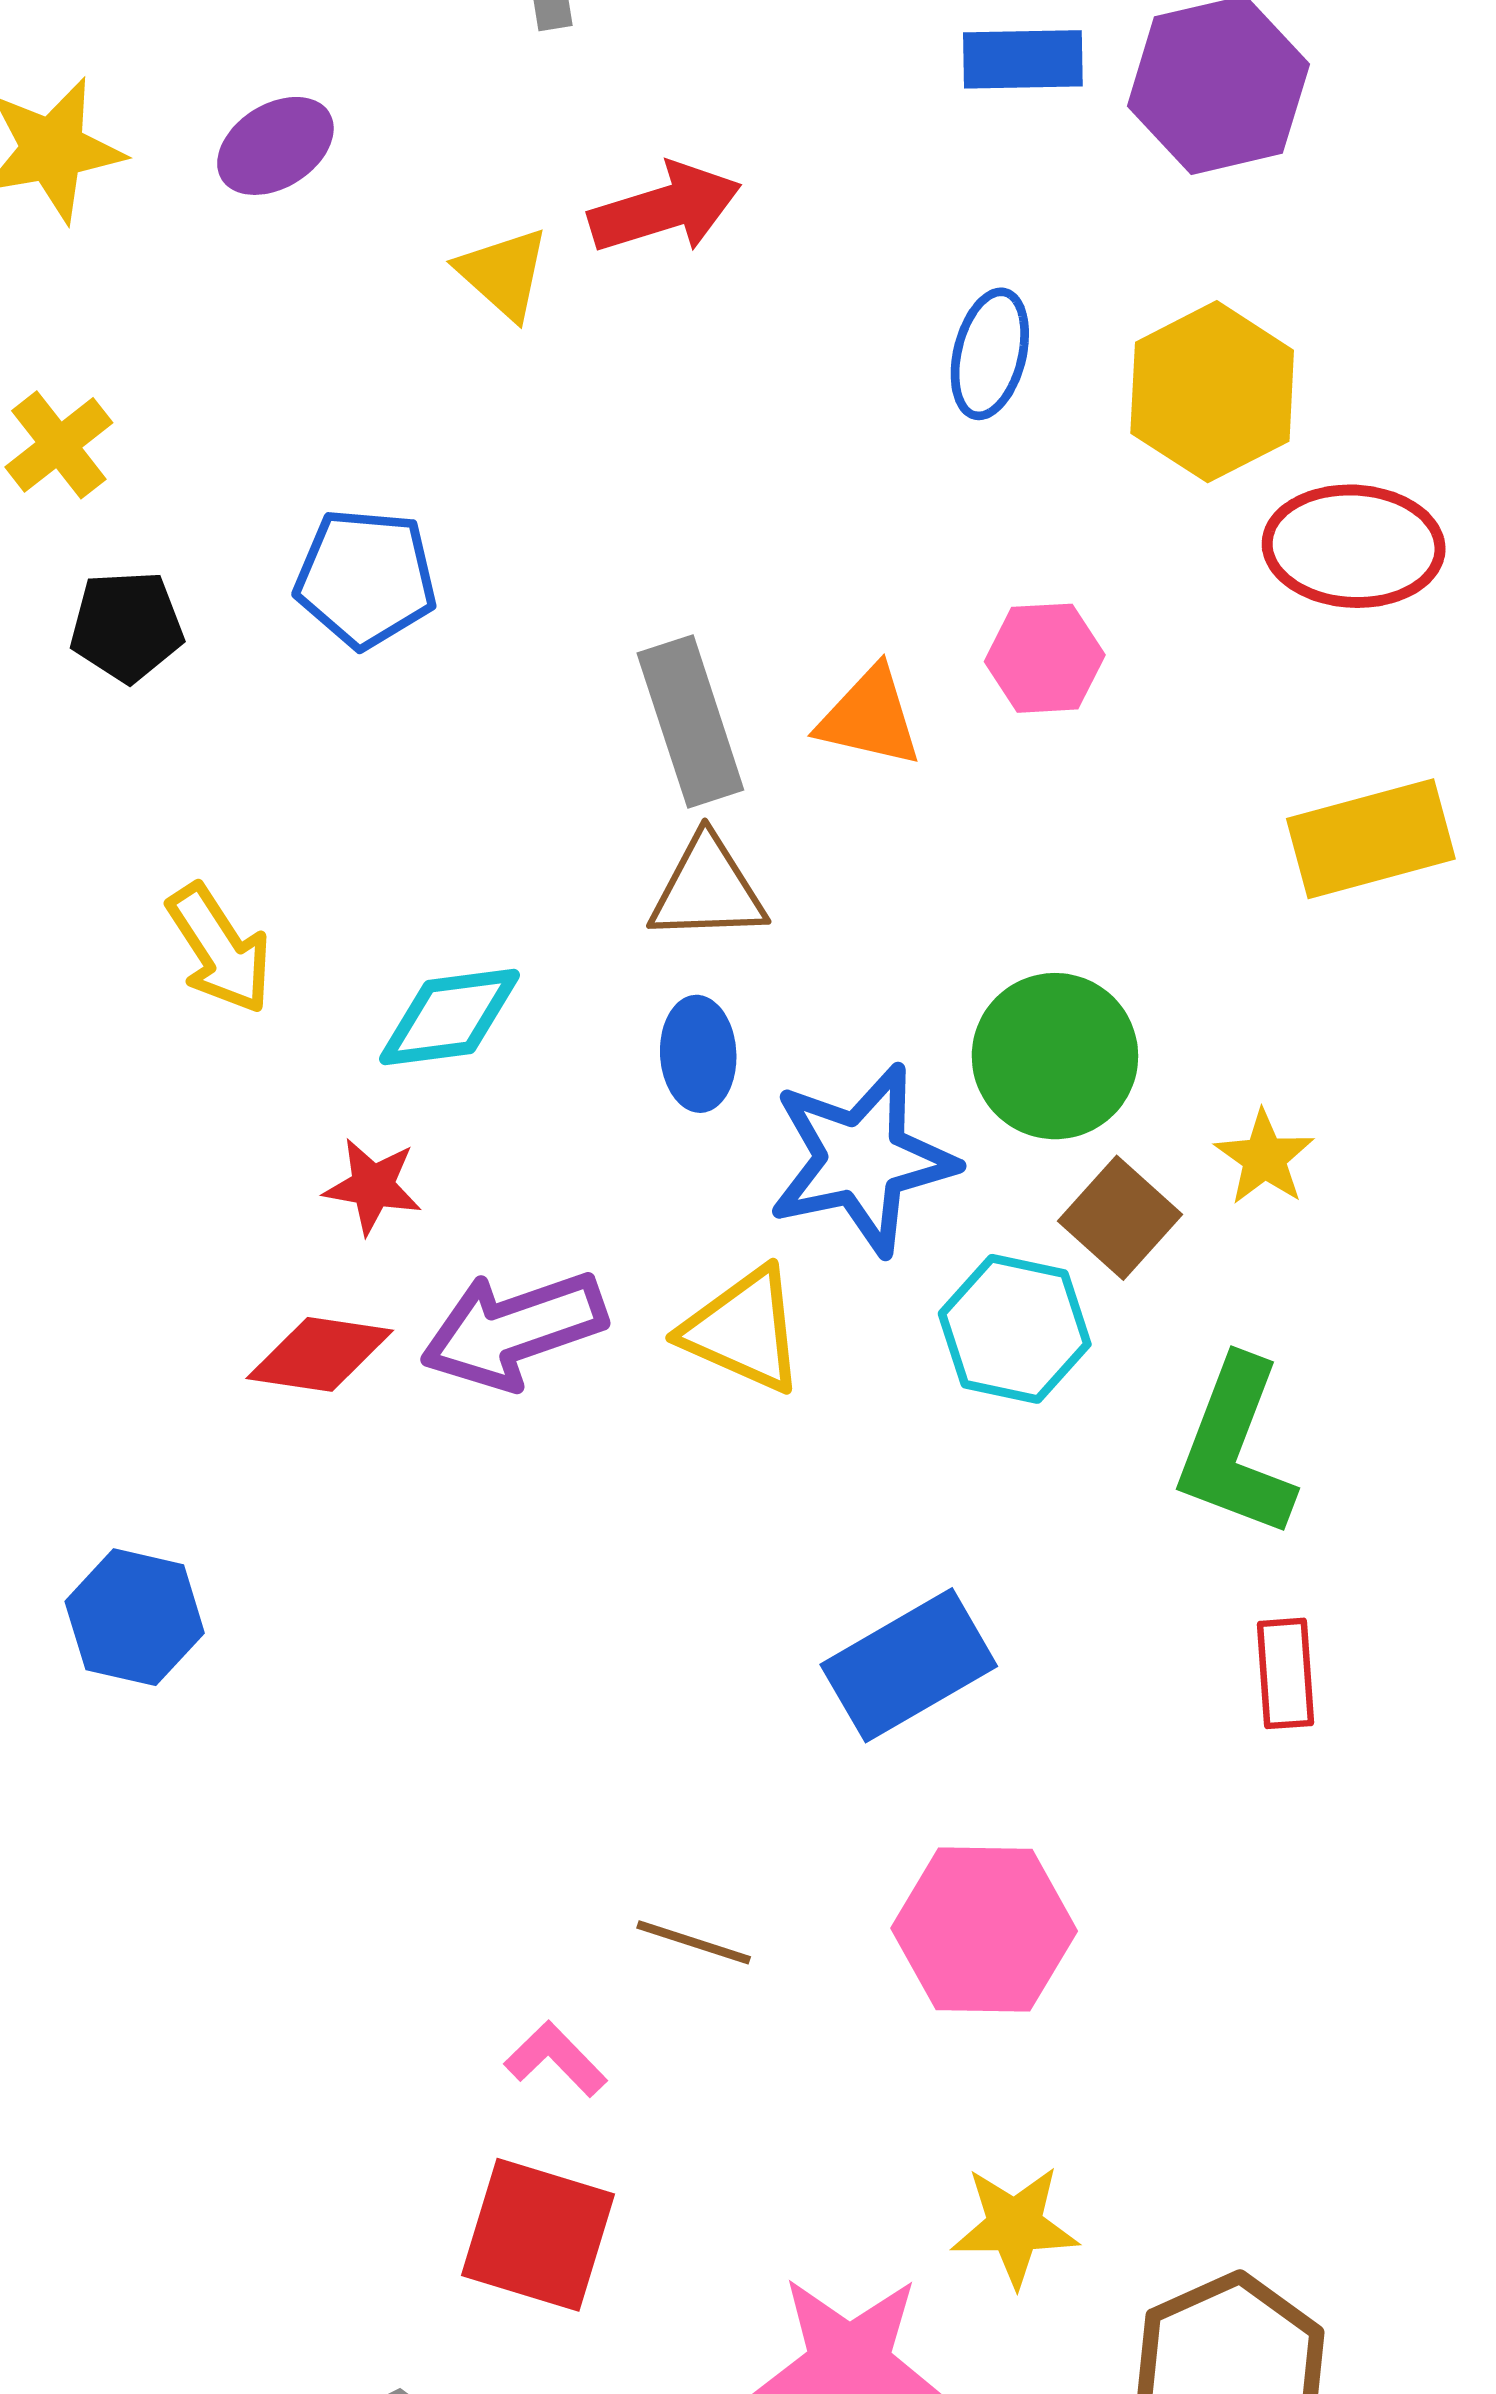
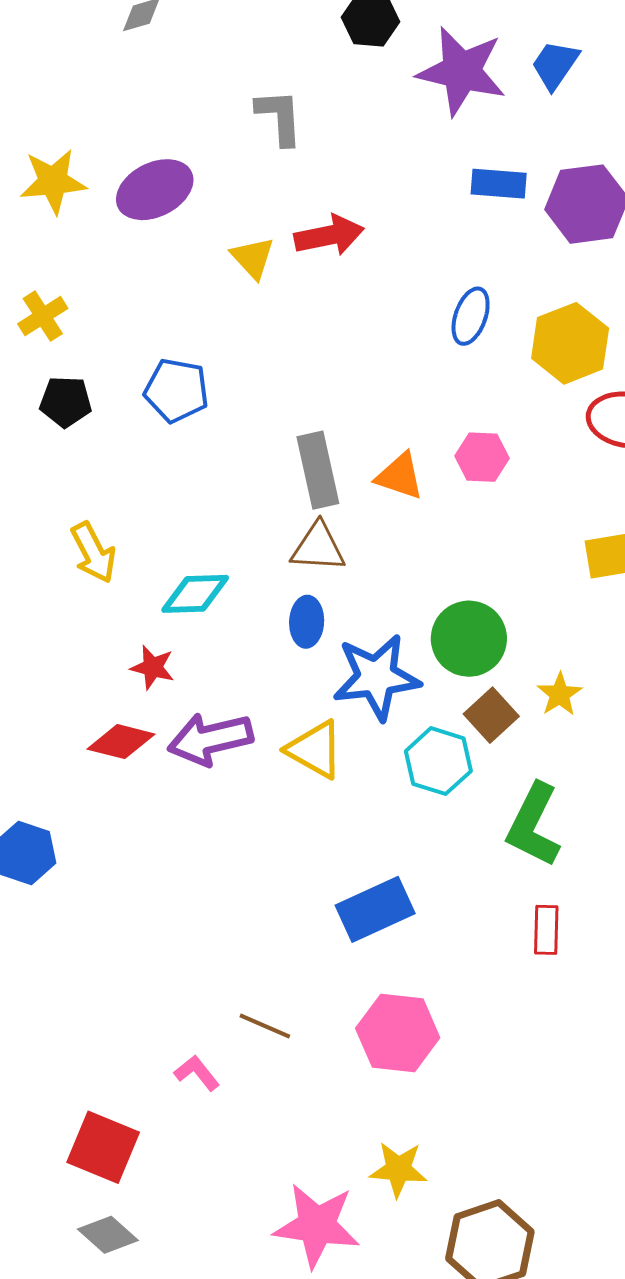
purple ellipse: (275, 146) -> (155, 190), size x1.4
red square: (538, 2235) -> (103, 1147), moved

